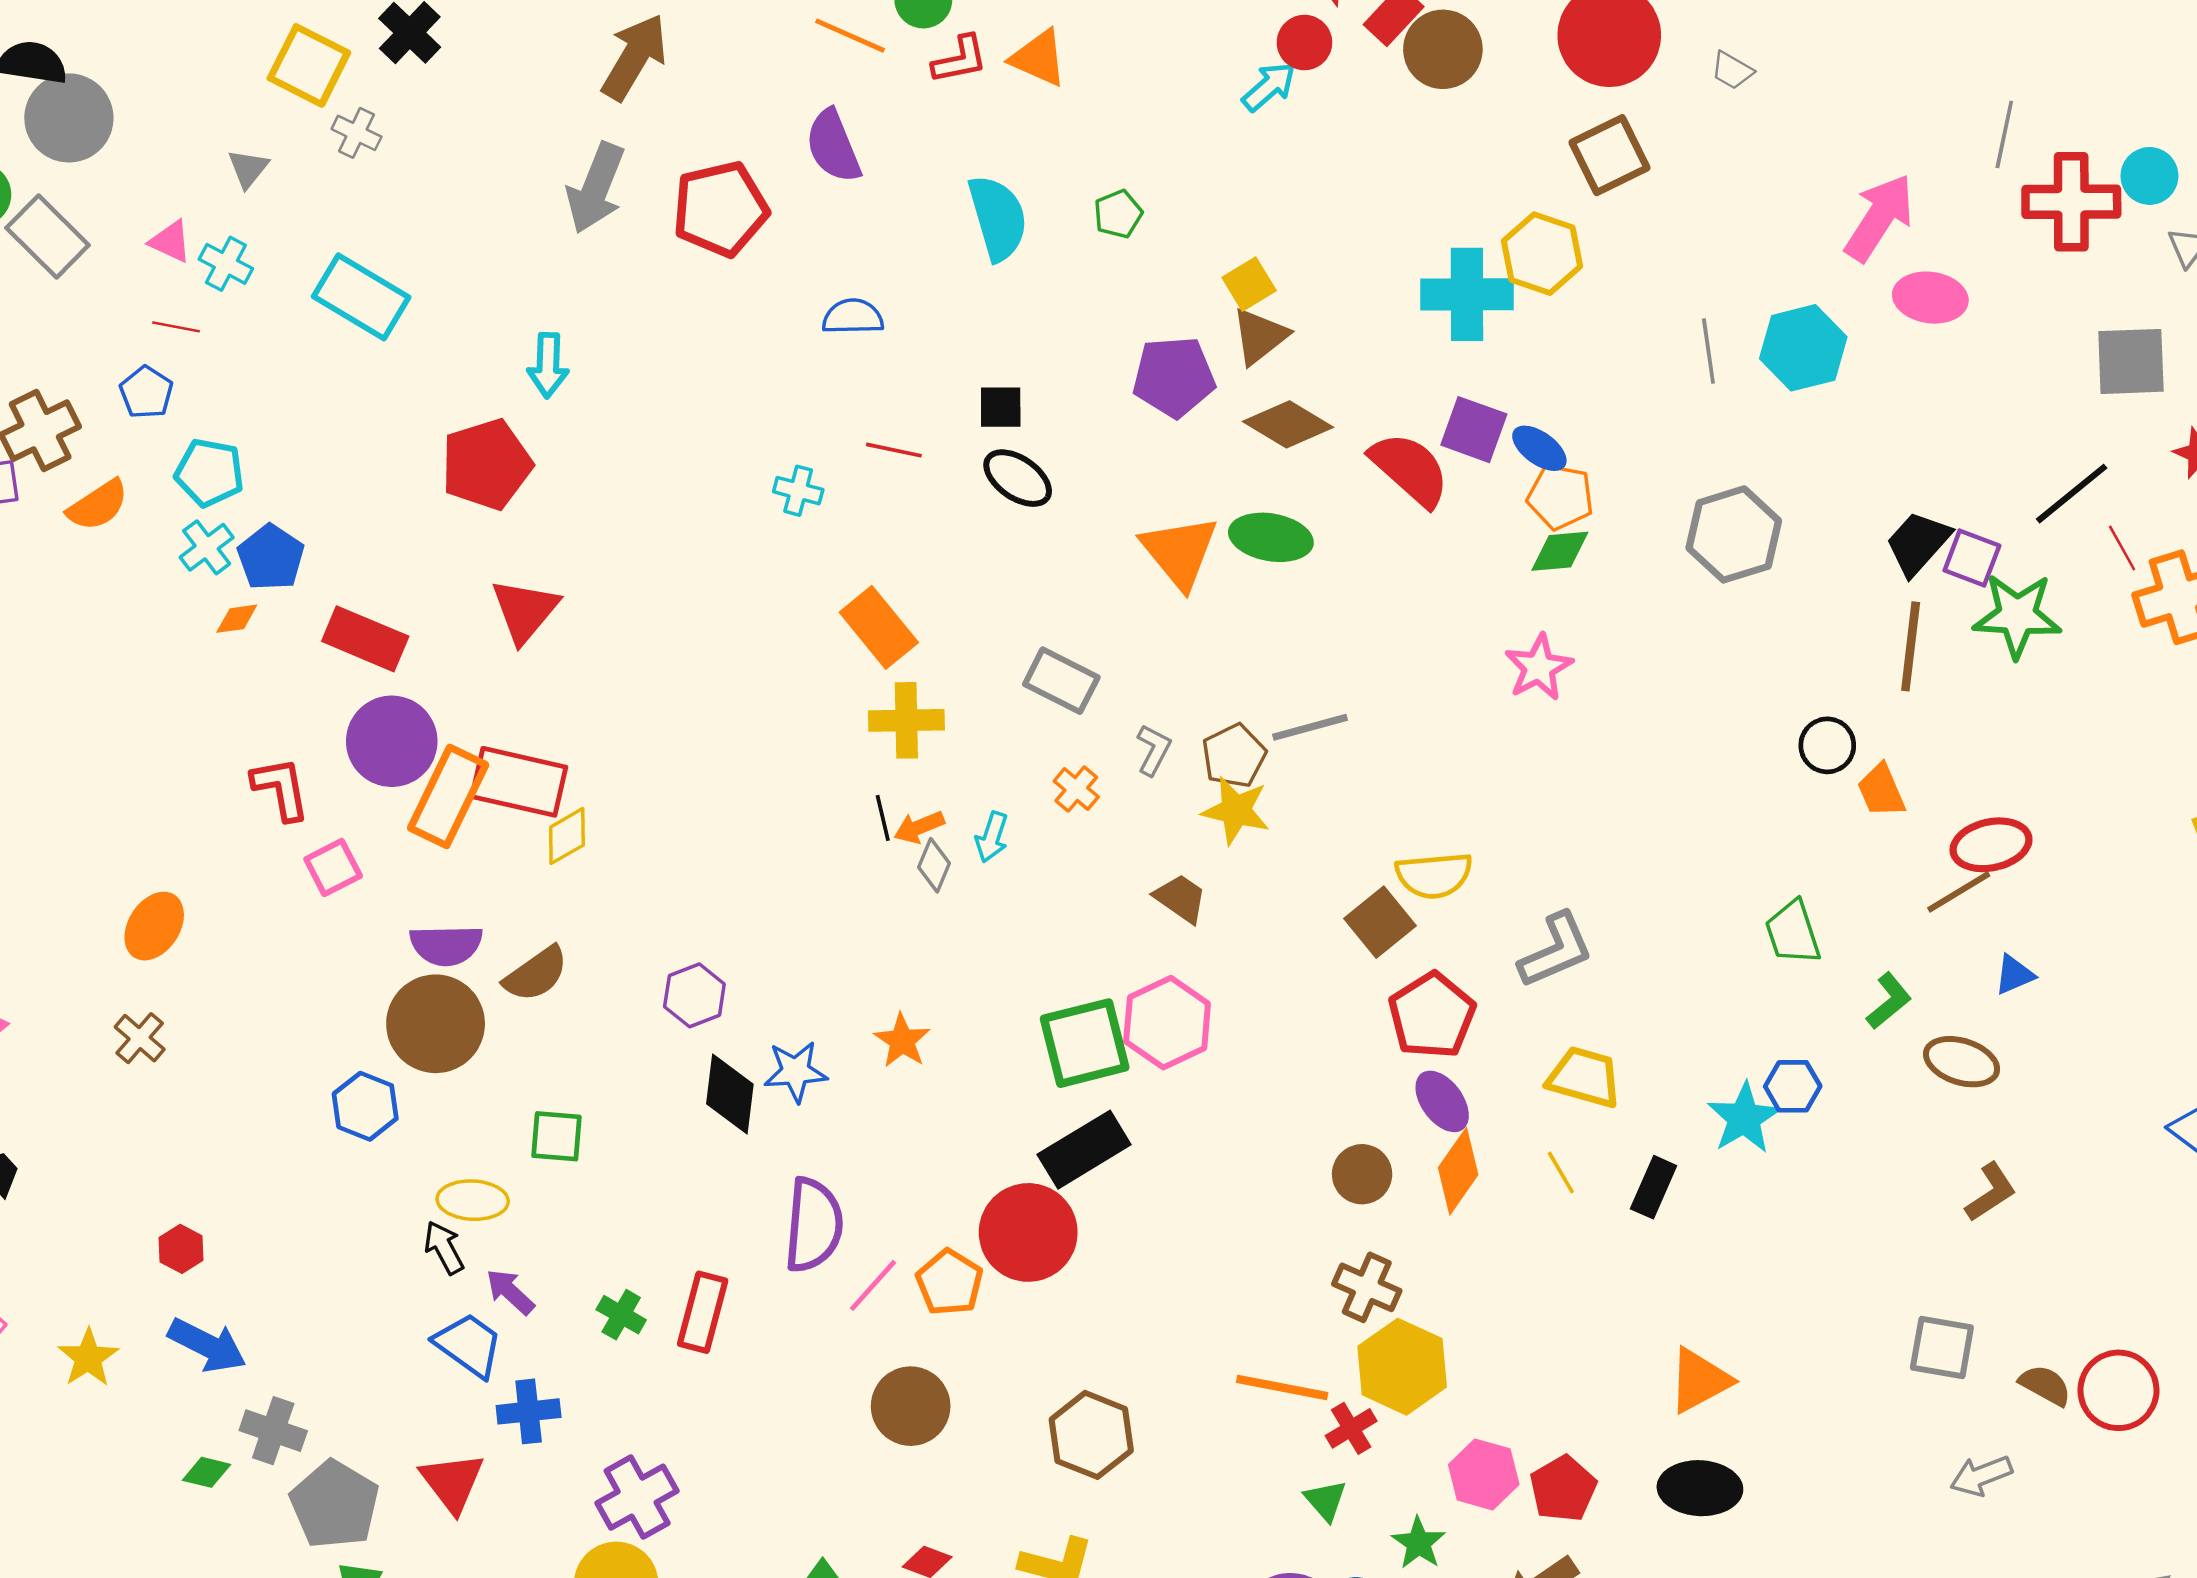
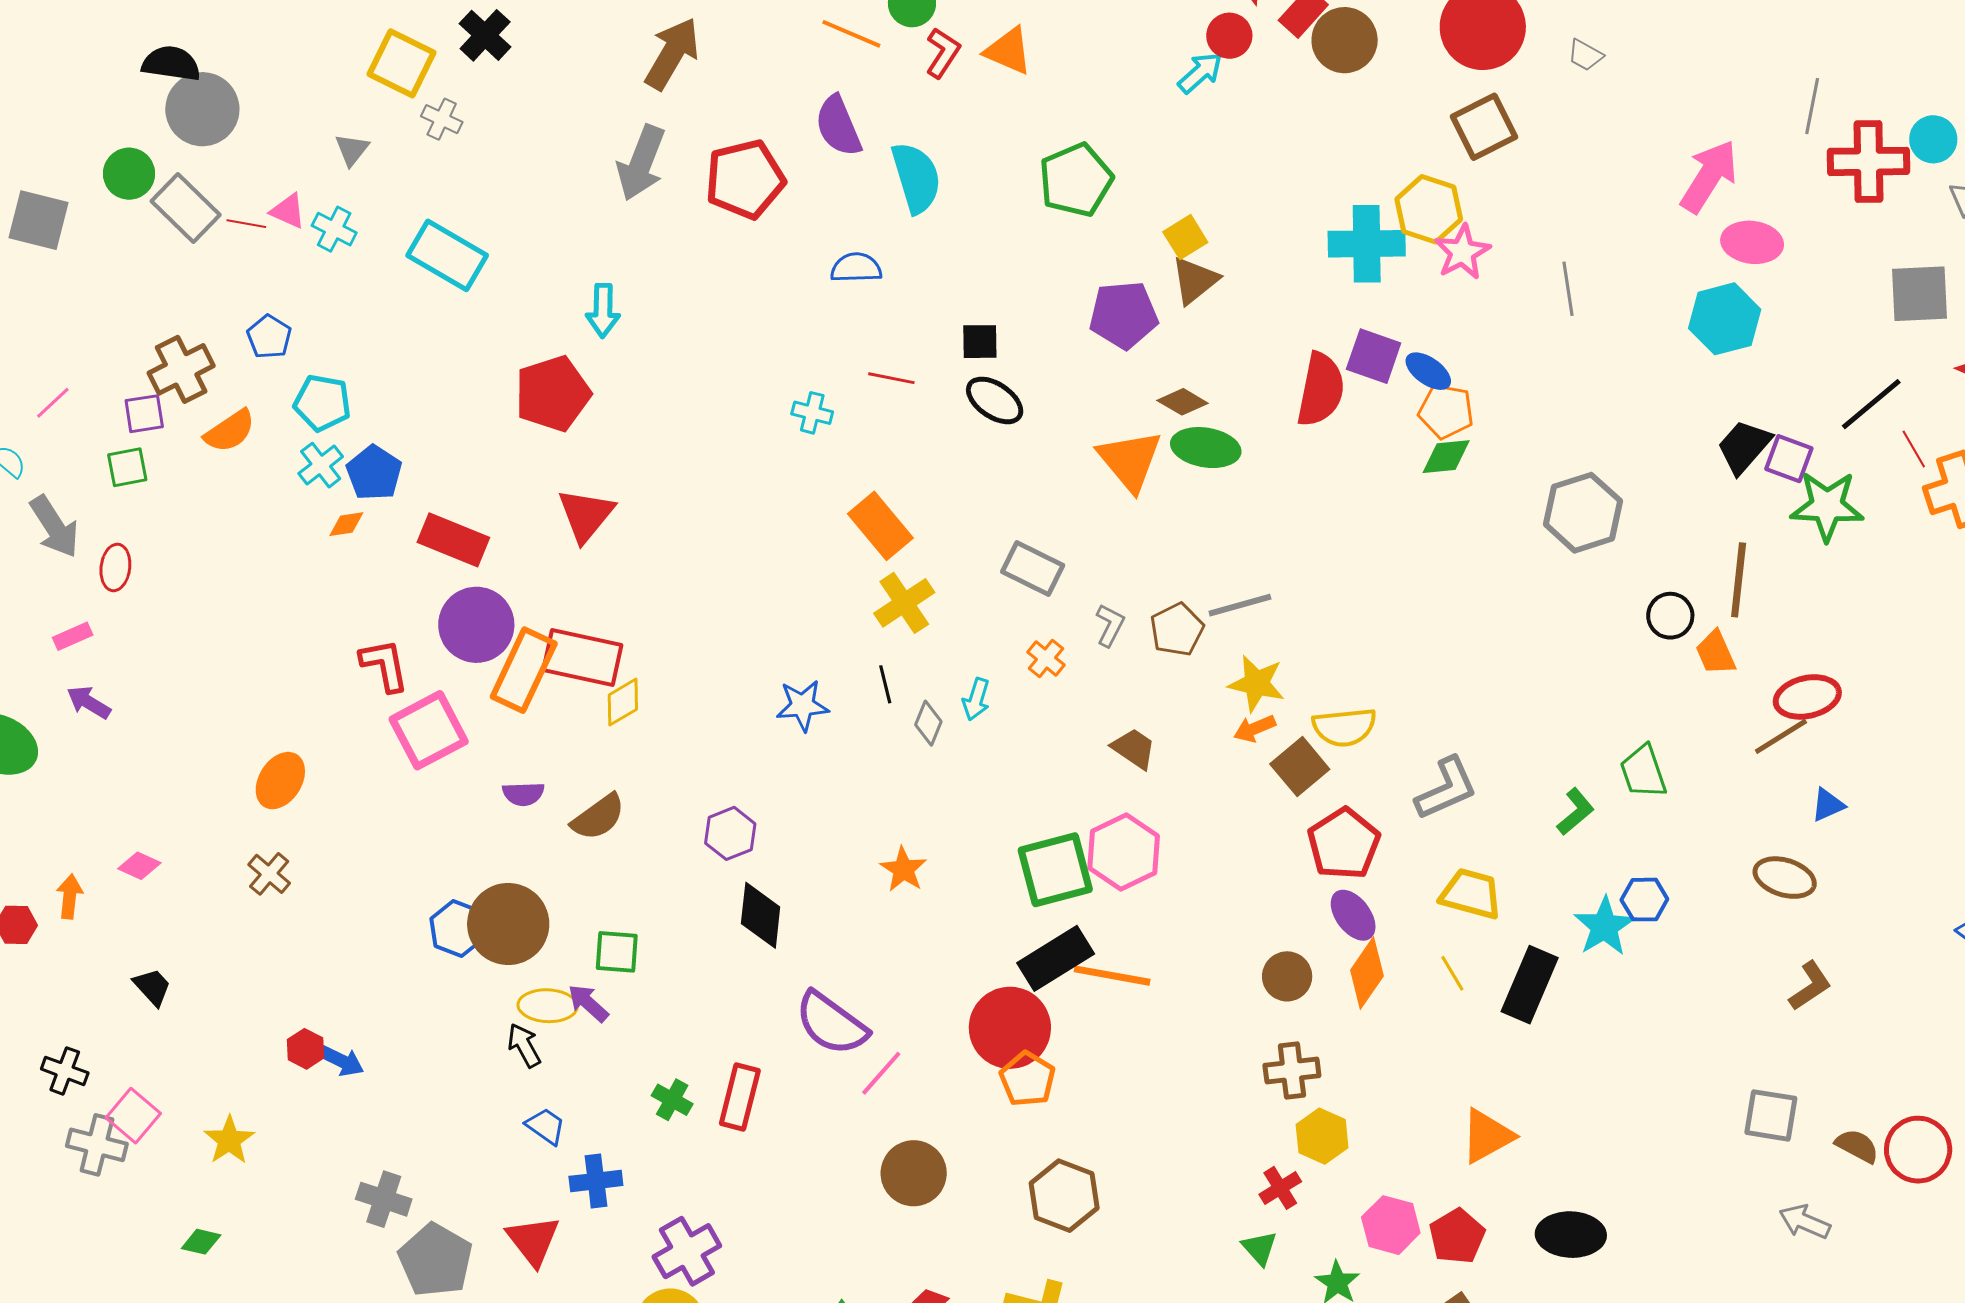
red L-shape: (960, 60) -> (943, 53), turned -45
green pentagon: (1118, 214) -> (1076, 180), size x1.8
cyan semicircle: (998, 218) -> (916, 178), moved
red line: (176, 327) -> (246, 224), moved
cyan hexagon: (1803, 348) -> (1725, 319), moved
brown diamond: (1288, 424) -> (1183, 402), moved, size x0.7
red semicircle: (1410, 469) -> (1321, 390), turned 60
gray hexagon: (1734, 534) -> (1583, 513), moved
brown line: (1911, 646) -> (1739, 580), moved
pink star: (1539, 667) -> (1462, 252), moved
yellow cross: (906, 720) -> (904, 603), turned -32
yellow star: (1236, 810) -> (1257, 683), moved
orange arrow: (919, 827) -> (1255, 728), moved
pink square: (333, 867) -> (429, 730), size x1.6
purple semicircle: (446, 945) -> (523, 794), size x0.7
green L-shape: (1889, 1001) -> (1576, 812), moved
brown circle: (436, 1024) -> (508, 924), moved
blue star: (796, 1072) -> (803, 705), moved
black rectangle: (1654, 1187) -> (1530, 985), size x1.5
purple semicircle: (814, 1225) -> (831, 1023), turned 122
orange pentagon: (950, 1282) -> (1027, 1079), moved
brown cross: (1367, 1287) -> (1292, 1070), turned -30
purple arrow: (510, 1292) -> (588, 1003), moved
blue arrow: (207, 1345) -> (341, 1061), moved, size x0.7
blue trapezoid: (469, 1345) -> (546, 1126), size x0.7
yellow hexagon: (1402, 1367) -> (1322, 1136), size x0.7
orange triangle: (1700, 1380) -> (1487, 1136), moved
orange line: (1282, 1387) -> (1112, 976), moved
green diamond: (206, 1472) -> (201, 1242), moved
gray arrow: (1981, 1476) -> (1805, 1222), turned 45

